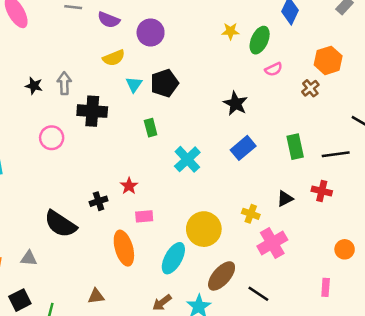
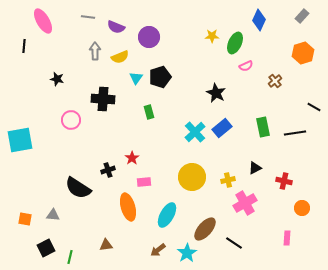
orange hexagon: (328, 60) -> (303, 53), moved
gray arrow: (64, 83) -> (95, 51), moved
cyan cross: (187, 159) -> (195, 132), moved
red cross: (322, 191) -> (284, 181), moved
yellow cross: (251, 214) -> (228, 180), turned -32
yellow circle: (204, 229) -> (192, 177), moved

